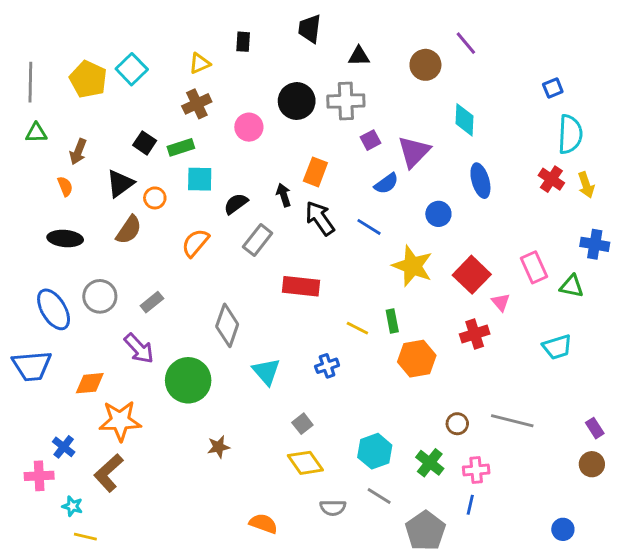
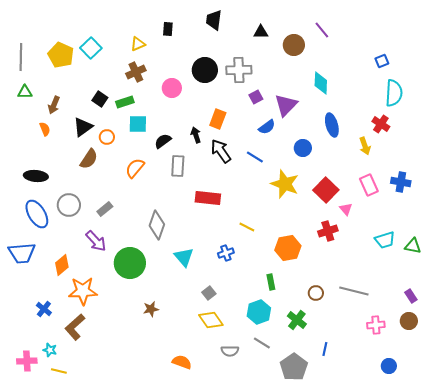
black triangle: (359, 56) -> (261, 32), moved
yellow arrow: (586, 185) -> (365, 146), moved
black ellipse: (65, 238) -> (36, 176), moved
gray rectangle: (258, 240) -> (178, 166), turned -35
blue cross: (595, 244) -> (401, 182), moved
green triangle: (572, 286) -> (413, 246), moved
green rectangle: (392, 321) -> (271, 282), moved
orange diamond: (90, 383) -> (62, 265), turned -35
pink cross: (476, 470) -> (376, 325), moved
pink cross: (39, 476) -> (27, 361), moved

